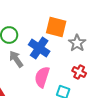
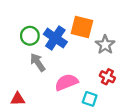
blue cross: (39, 48) -> (55, 38), moved
pink semicircle: (42, 77) -> (66, 82), turned 50

